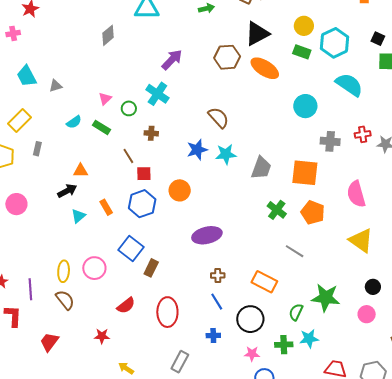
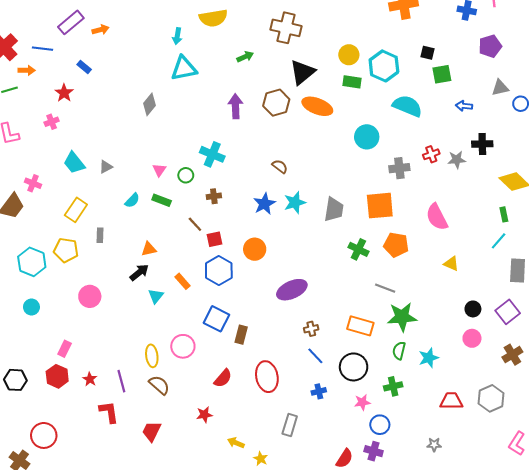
purple arrow: (172, 60) -> (236, 106), moved, turned -35
brown semicircle: (218, 118) -> (280, 166), size x0.7
yellow triangle: (361, 240) -> (451, 264), size x0.6
green star: (326, 298) -> (402, 317), moved
cyan star: (309, 338) -> (429, 358), moved

